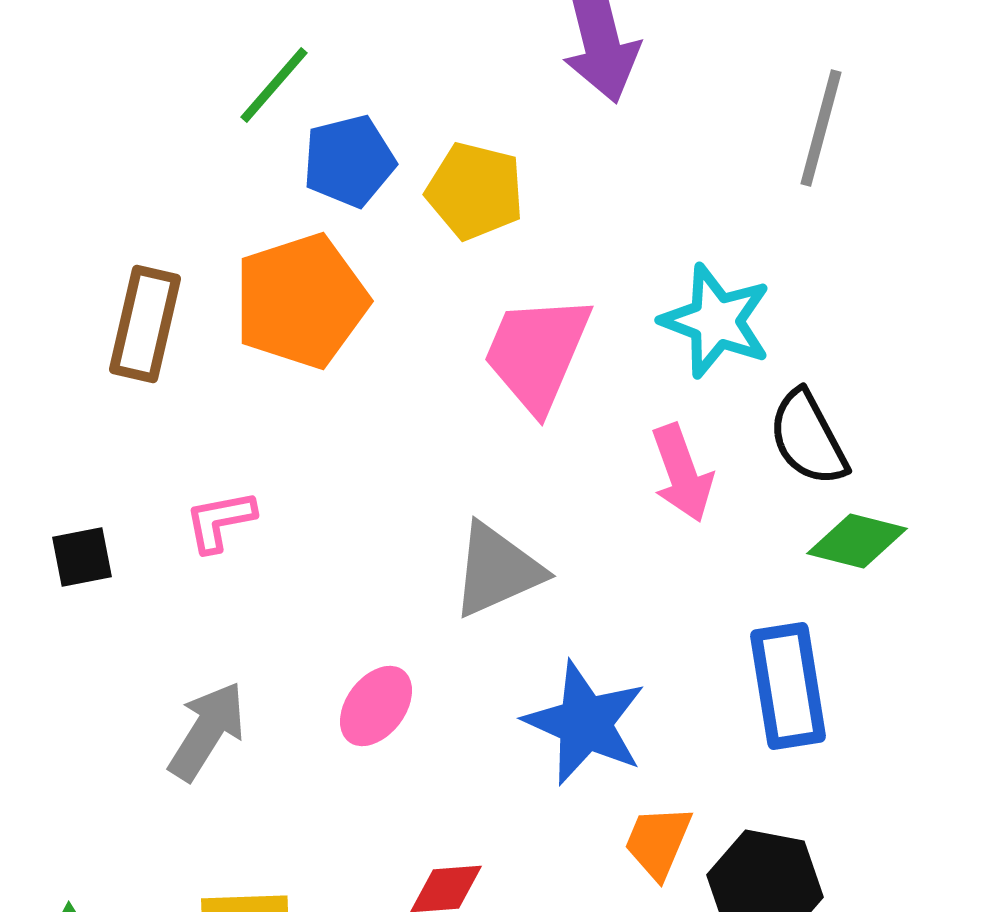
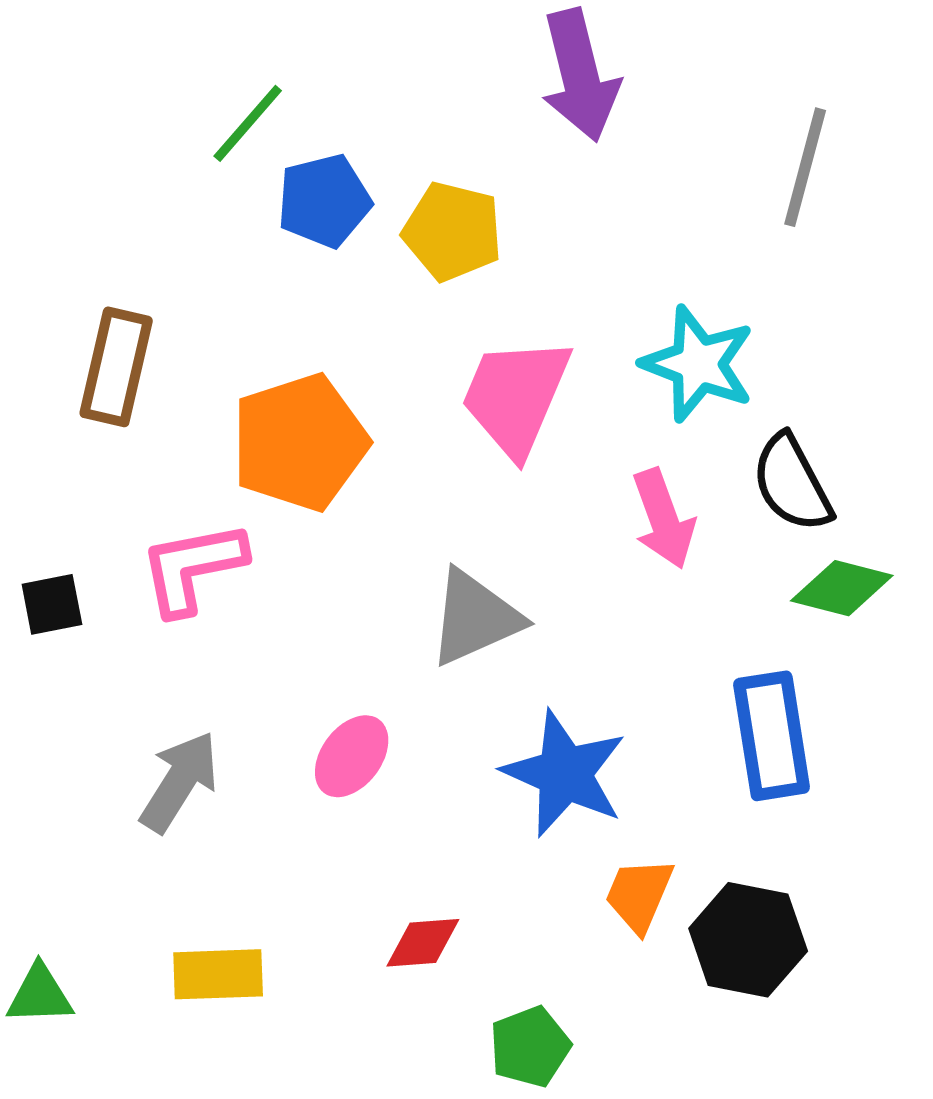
orange pentagon: (301, 301) -> (300, 442), moved
pink L-shape: (220, 521) -> (193, 568), size x1.5

